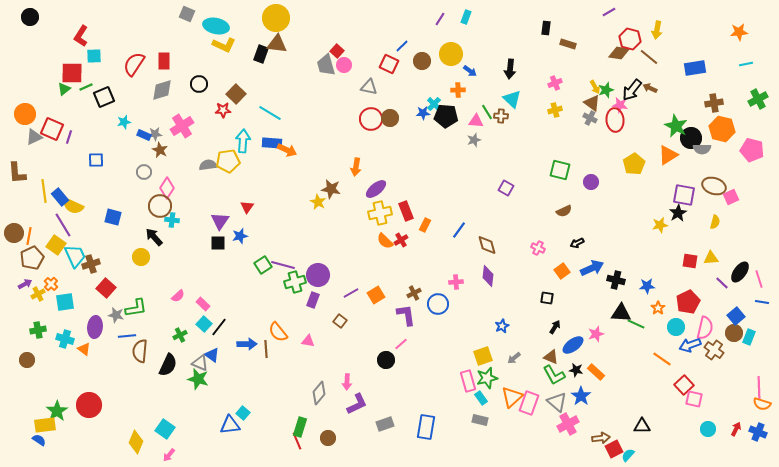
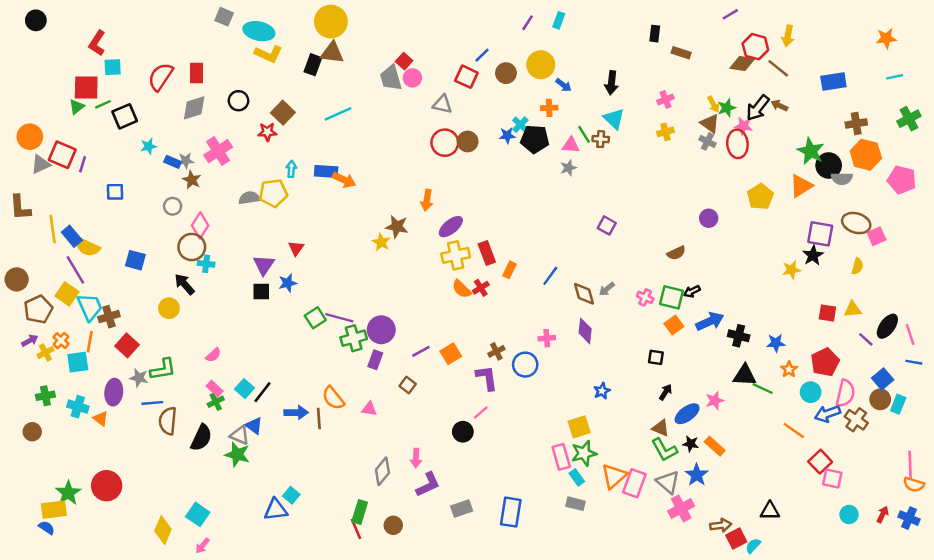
cyan line: (270, 113) -> (338, 114), moved, turned -55
cyan arrow: (243, 141) -> (291, 169), size x0.6
green square: (560, 170) -> (671, 297), moved
orange line: (29, 236) -> (90, 342), moved
pink rectangle: (203, 304) -> (215, 389), moved
gray arrow: (514, 358) -> (607, 289), moved

